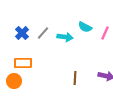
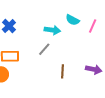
gray line: (43, 33) -> (44, 49), moved

